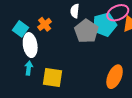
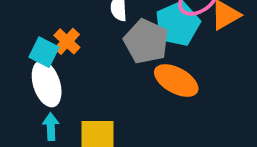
cyan square: (20, 29) -> (44, 52), moved
orange ellipse: (115, 77) -> (176, 81), moved, turned -75

